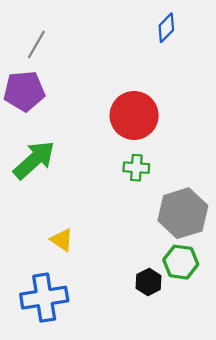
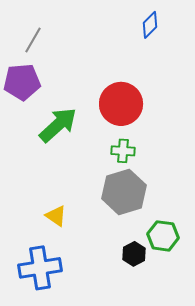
green arrow: (34, 160) -> (58, 125), moved
gray hexagon: (183, 213) -> (124, 192), moved

